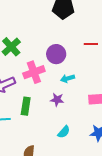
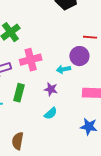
purple circle: (56, 54) -> (79, 56), moved
cyan semicircle: (64, 132) -> (51, 113), moved

